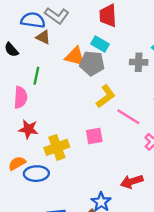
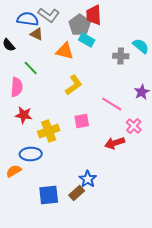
gray pentagon: (92, 63) -> (80, 25), moved, turned 30
green line: (36, 76) -> (31, 68), turned -56
yellow L-shape: (106, 96) -> (74, 85), moved
orange semicircle: (17, 163) -> (14, 171), moved
red arrow: (132, 182) -> (115, 143), moved

